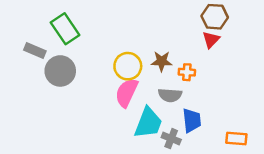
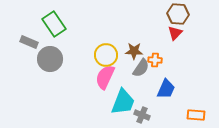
gray semicircle: (170, 95) -> (141, 68), moved, turned -60
blue trapezoid: (192, 120) -> (166, 89), moved, turned 30

